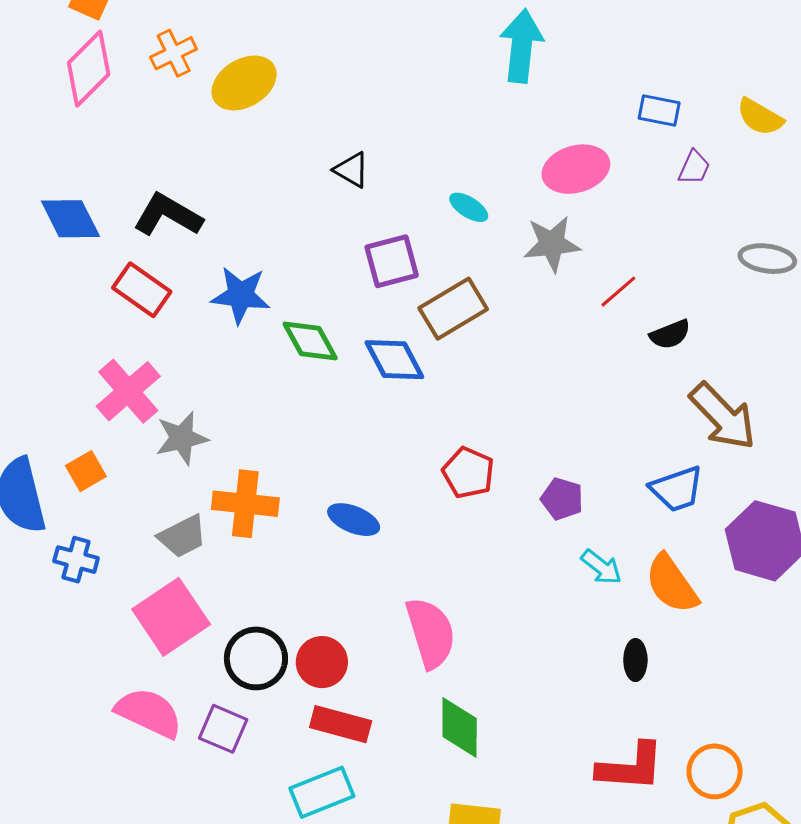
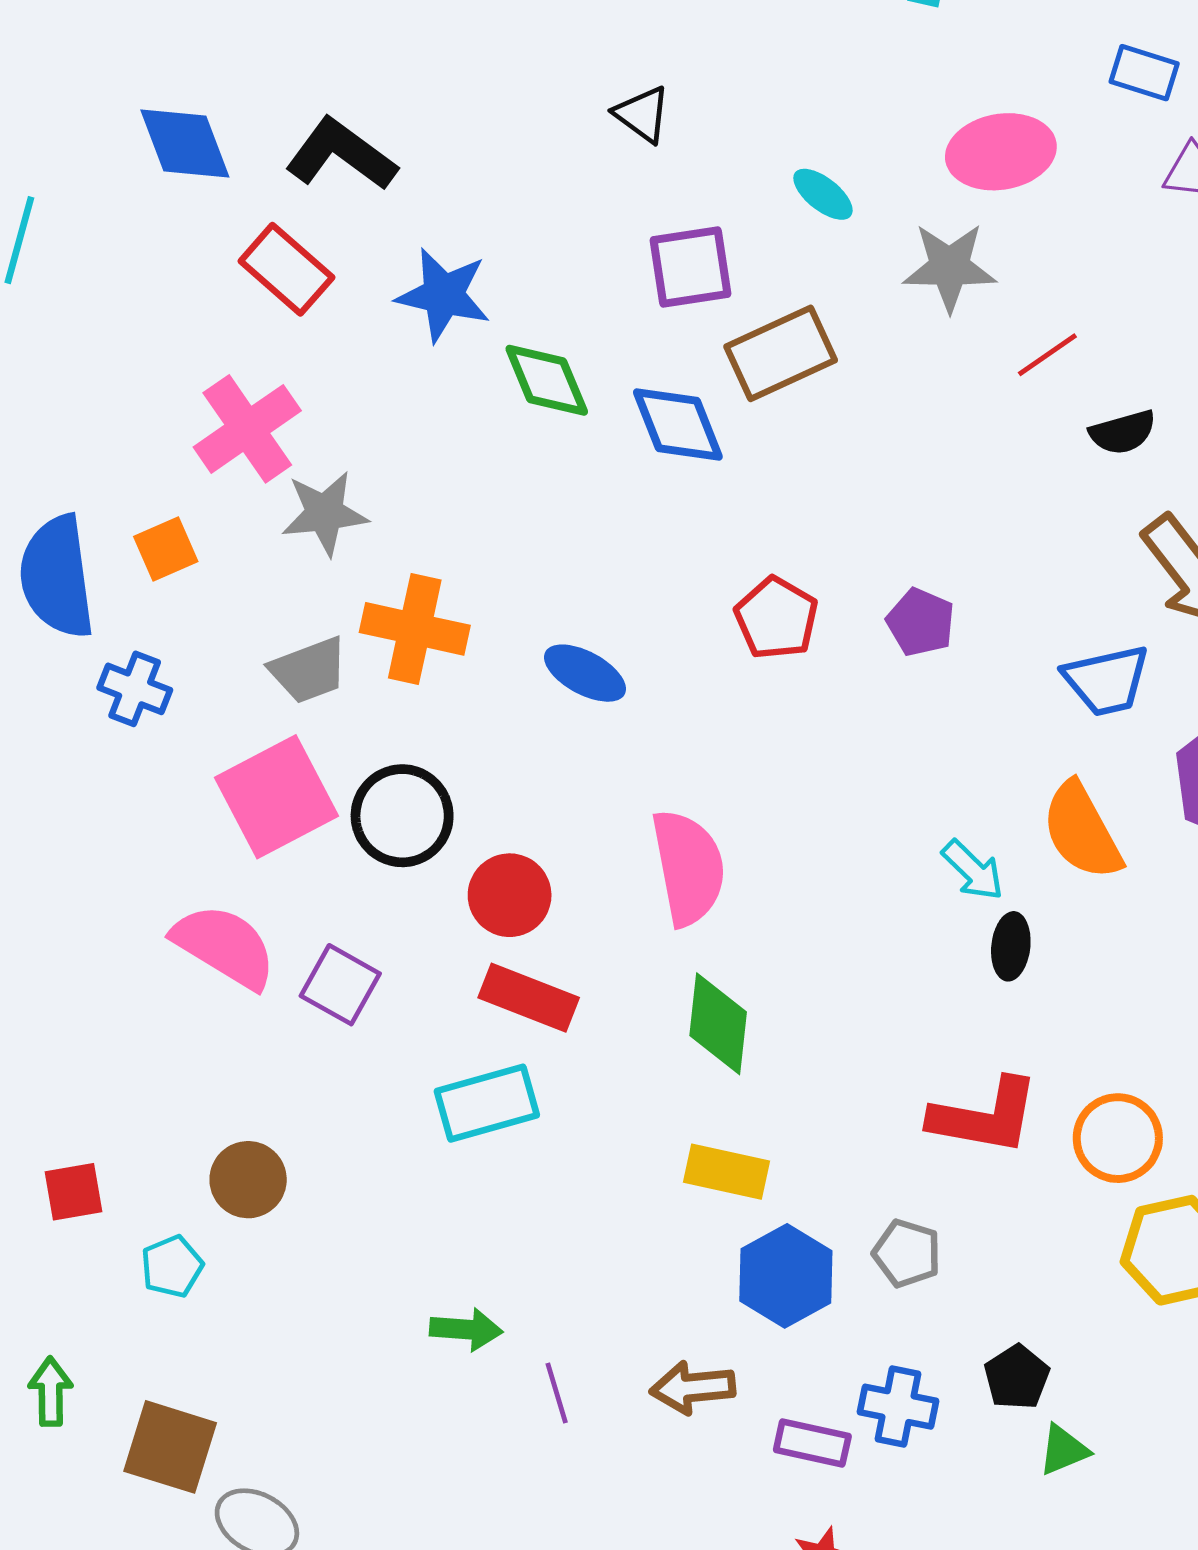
purple pentagon: (562, 499) -> (921, 622), moved
cyan arrow: (601, 567) -> (973, 870), moved
black circle: (256, 658) -> (402, 816), moved

